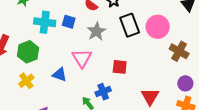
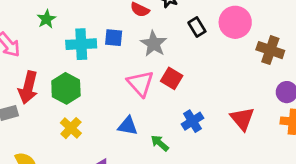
black rectangle: (130, 25) -> (197, 27), size x0.6
red square: (120, 67) -> (172, 78), moved, turned 35
blue triangle: (60, 75) -> (128, 126), moved
blue cross: (103, 92) -> (192, 121), moved

